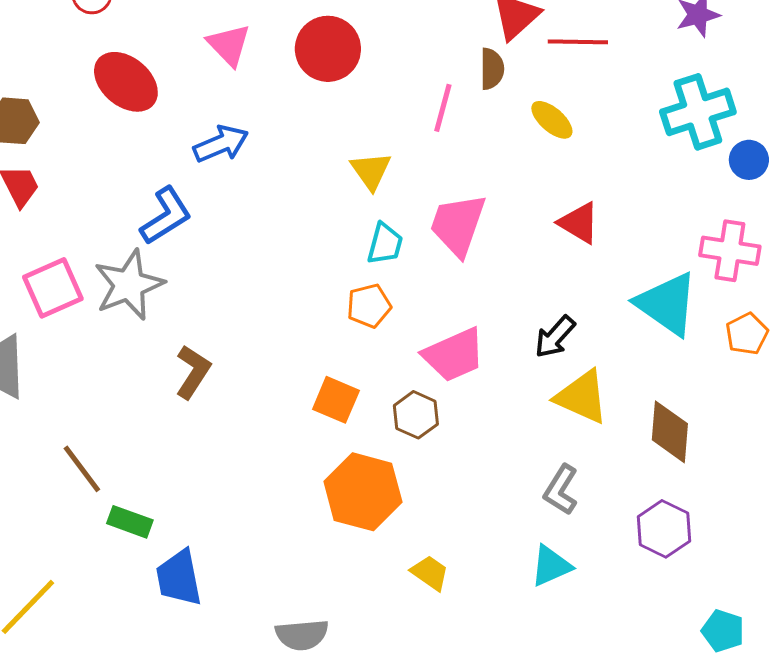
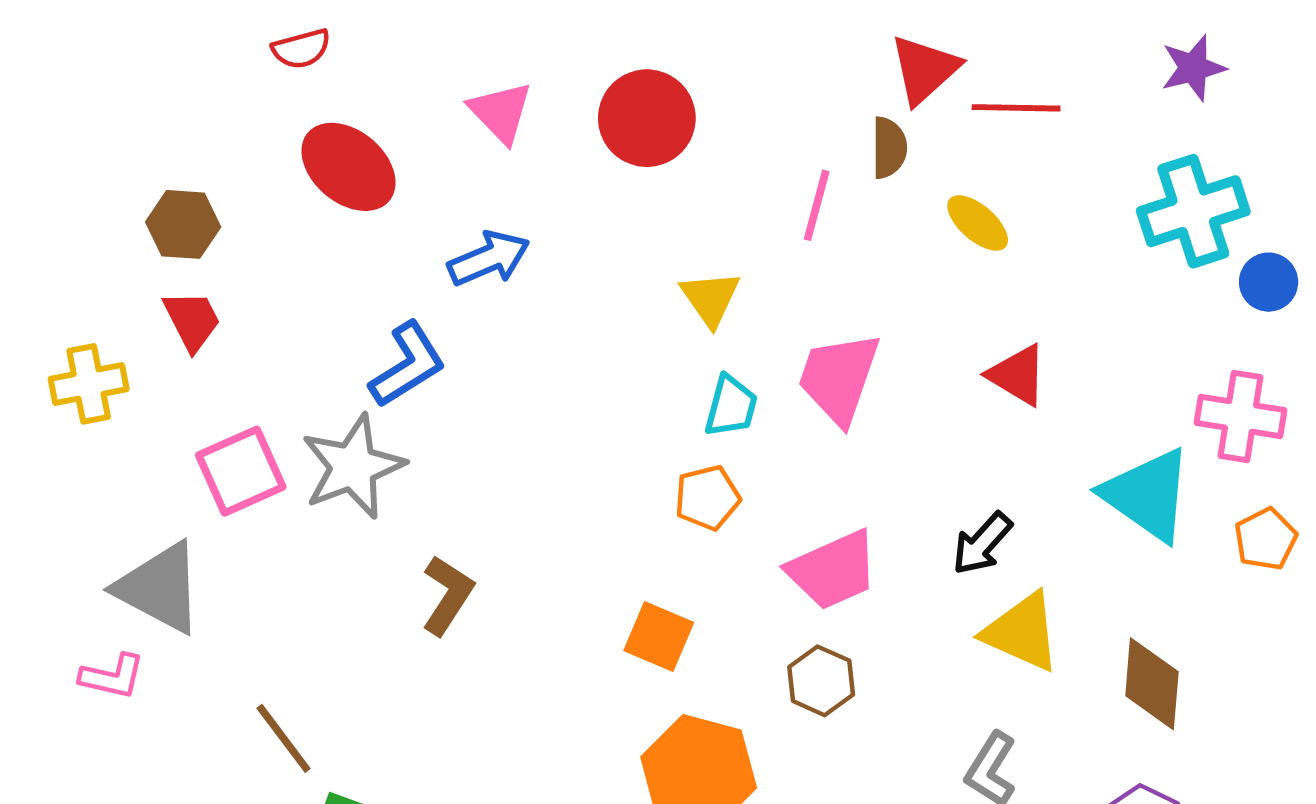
brown hexagon: (416, 415) -> (821, 681), moved

